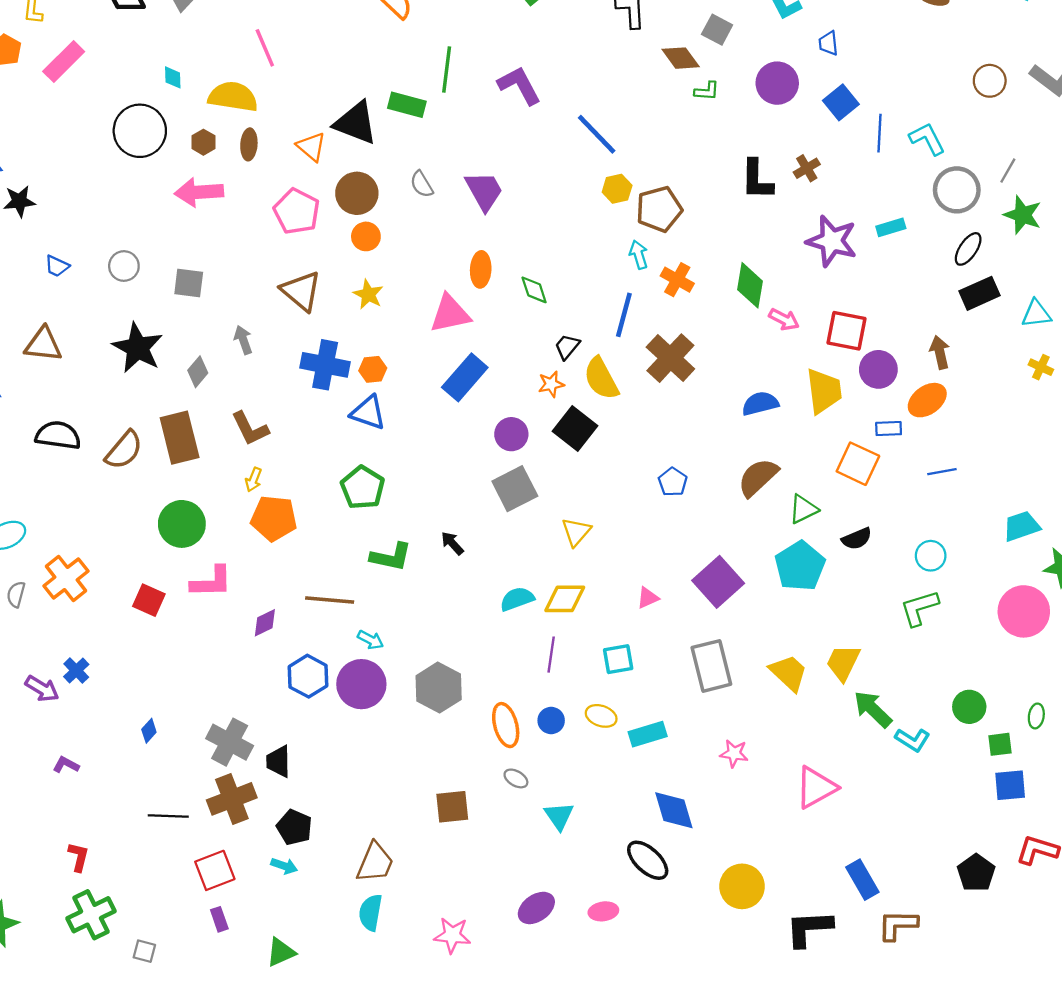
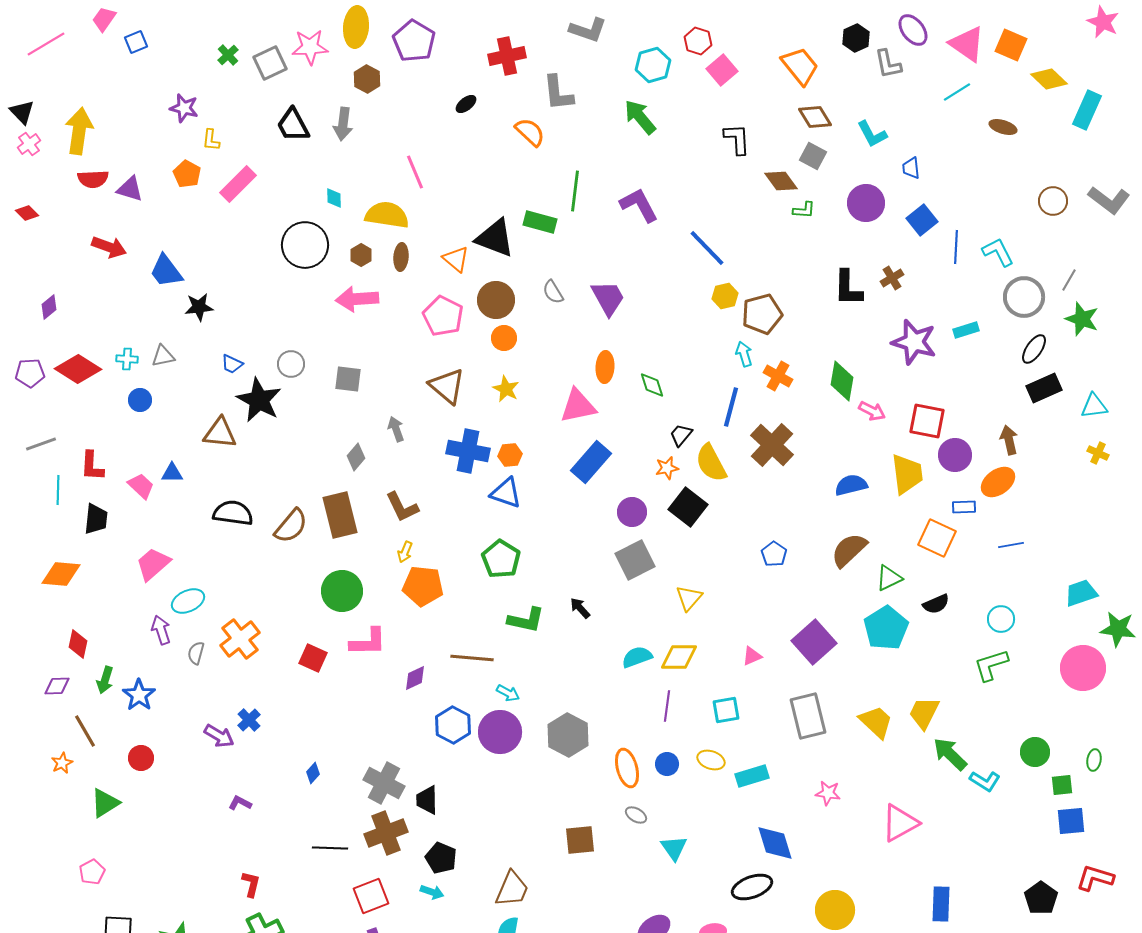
black star: (138, 348) -> (259, 400), moved
black ellipse: (648, 860) -> (752, 887), turned -63
blue rectangle: (862, 880) -> (941, 904), turned 32

